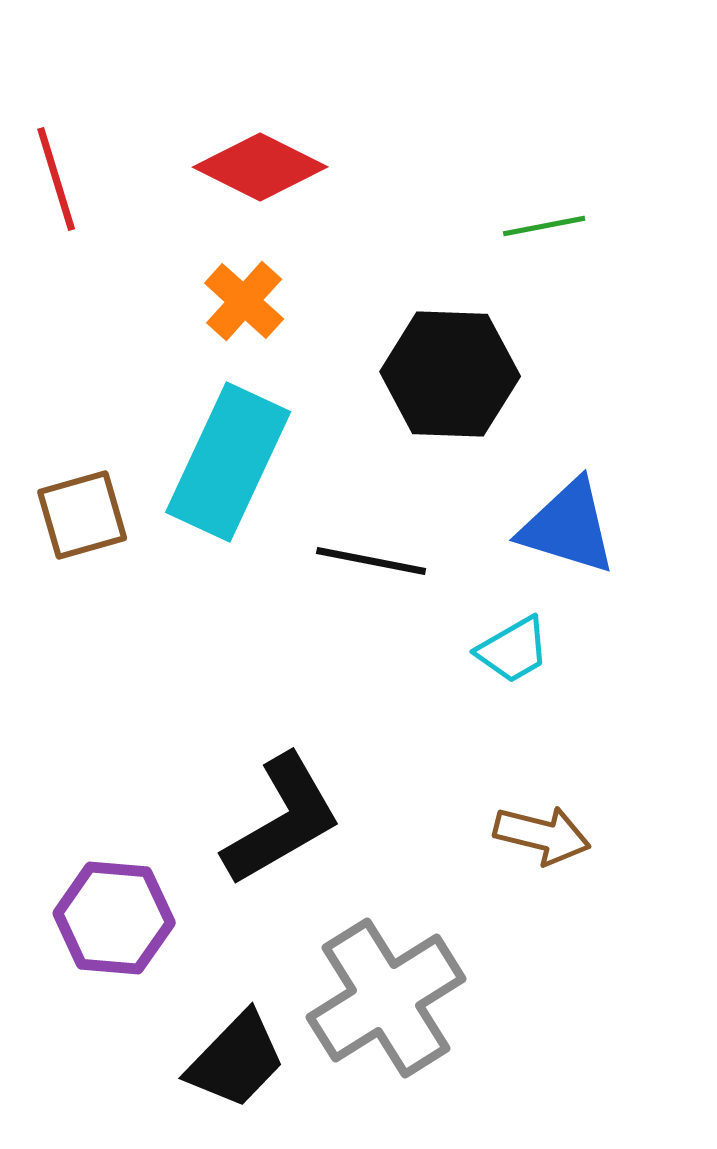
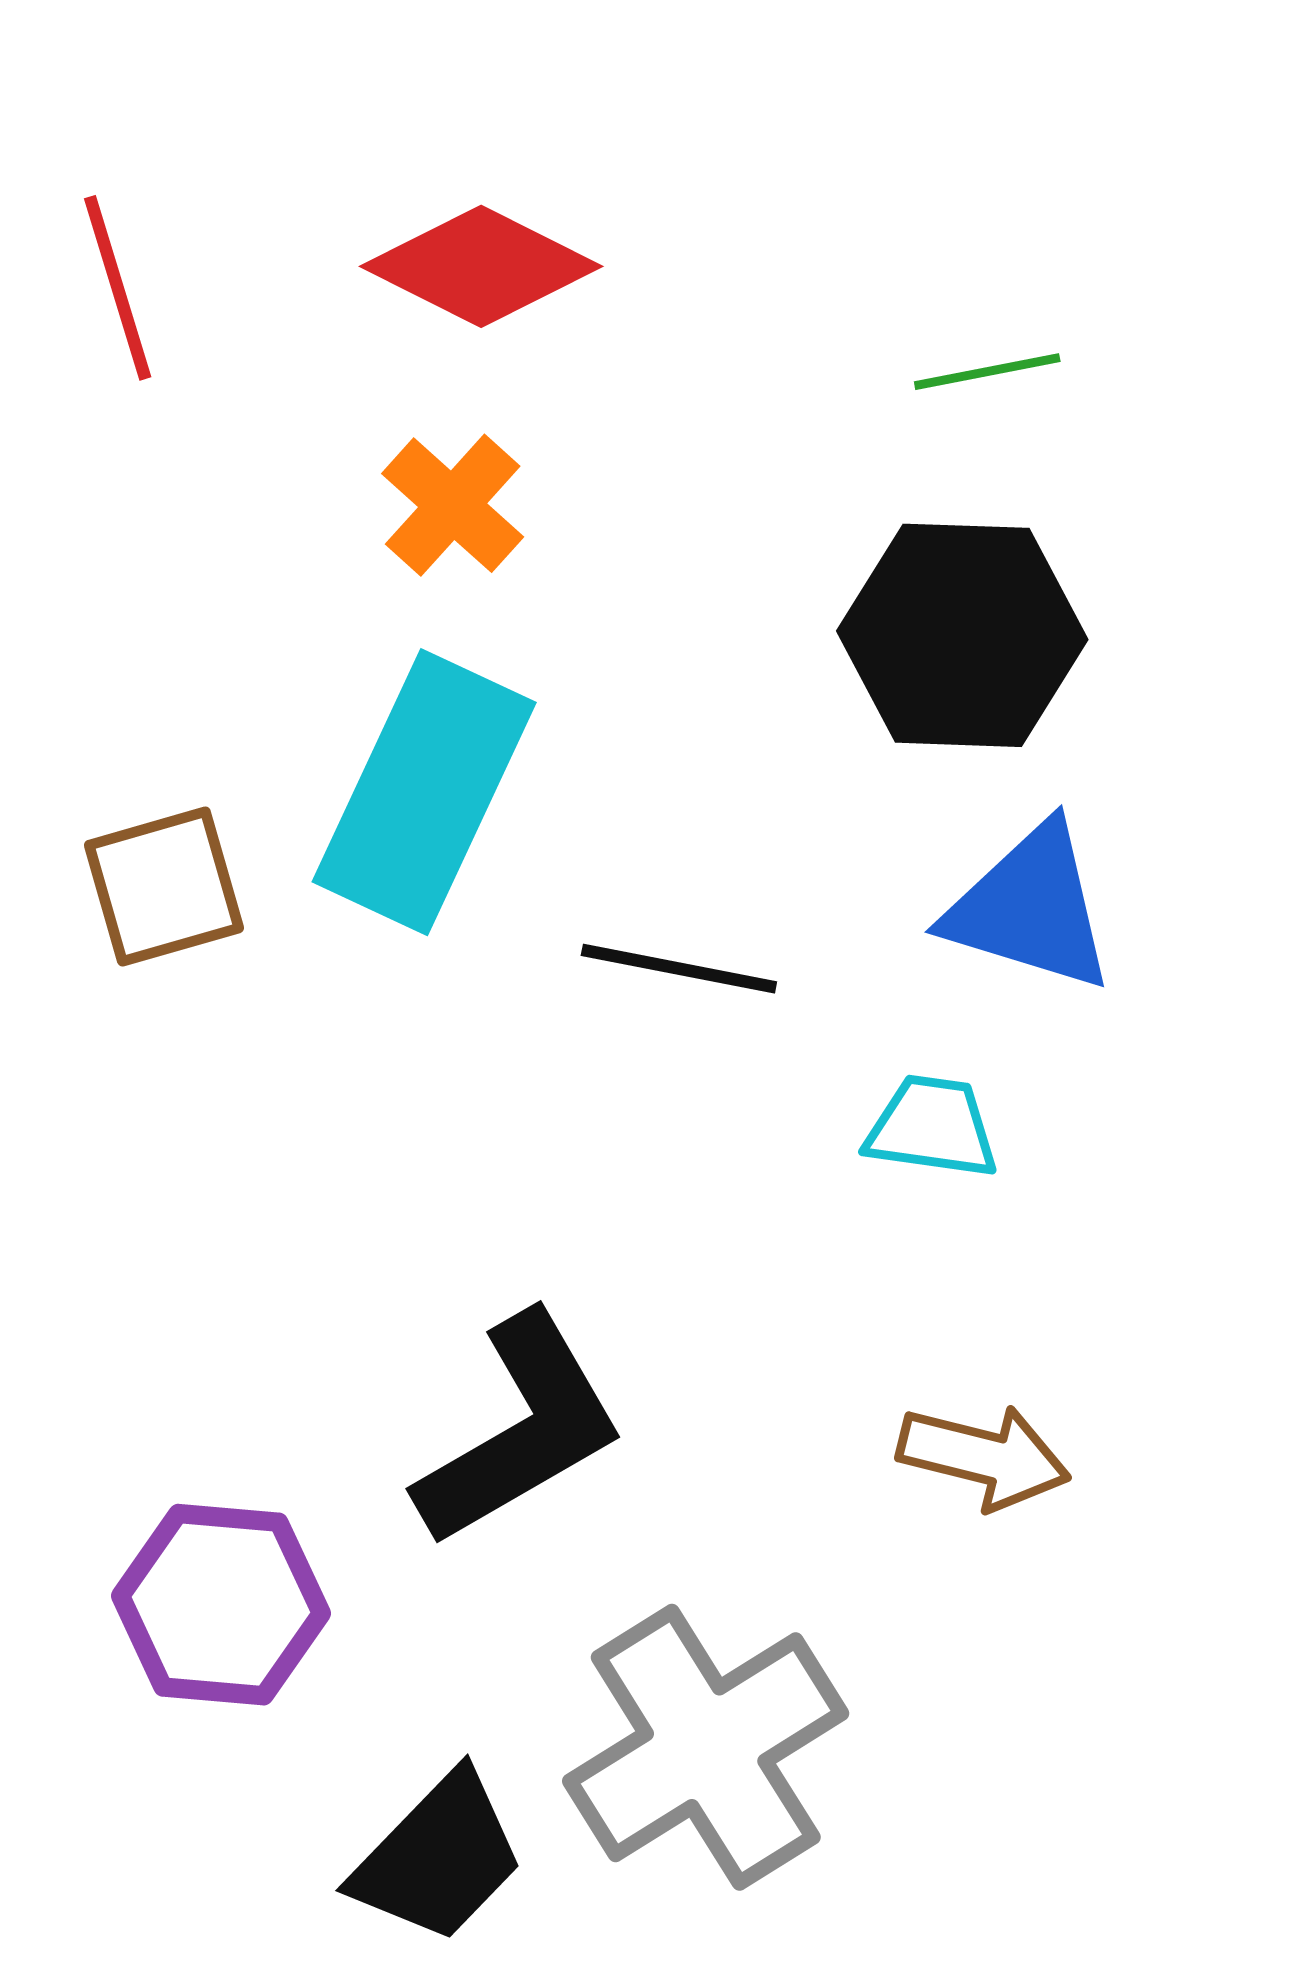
black hexagon: (450, 374) -> (962, 635), moved
cyan trapezoid: (513, 650) -> (932, 1127), turned -142

